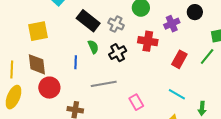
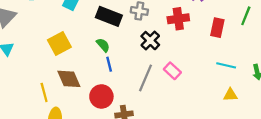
green semicircle: (93, 47) -> (103, 45), moved
gray line: (104, 84) -> (146, 78), turned -40
red circle: (49, 88) -> (101, 96), moved
pink rectangle: (136, 102) -> (172, 71), moved

